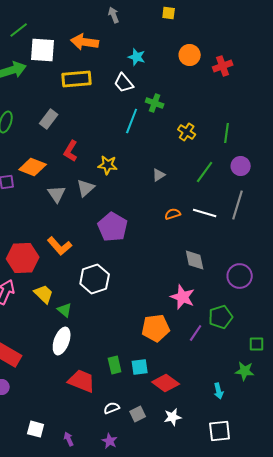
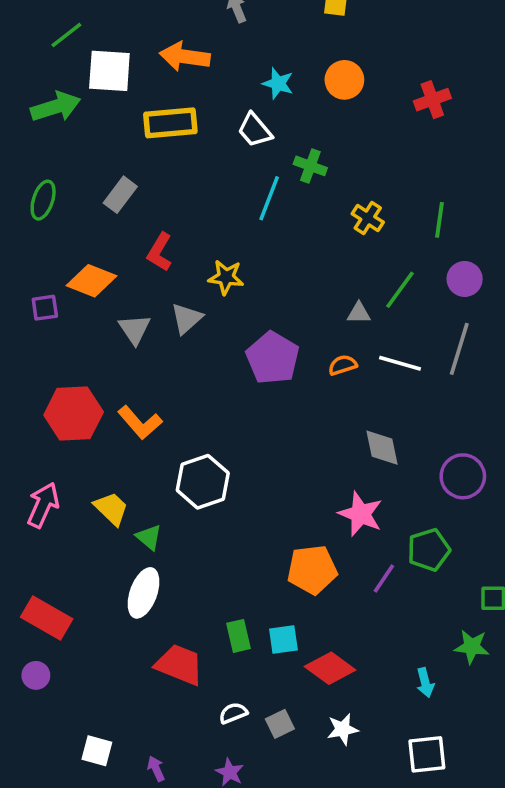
orange circle: (190, 55) -> (344, 80), moved
gray triangle: (159, 175) -> (359, 313), moved, turned 32
purple pentagon: (113, 227) -> (273, 358), moved
red hexagon: (23, 258) -> (74, 414), moved

